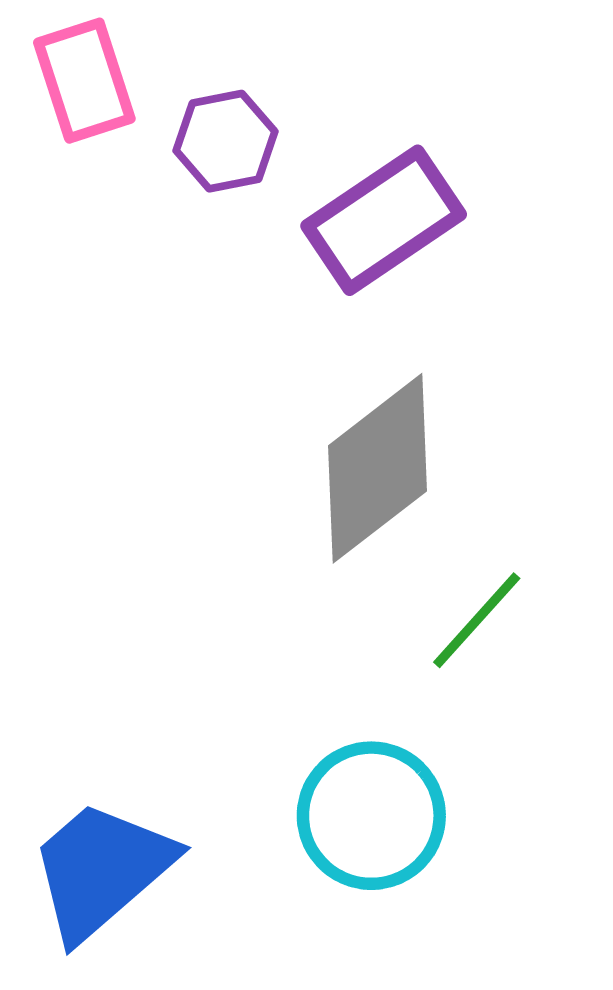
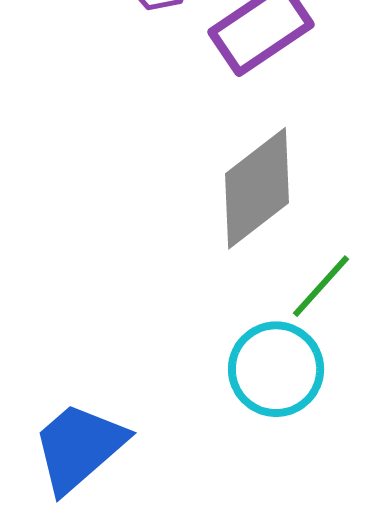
cyan circle: (371, 816) -> (276, 369), moved

